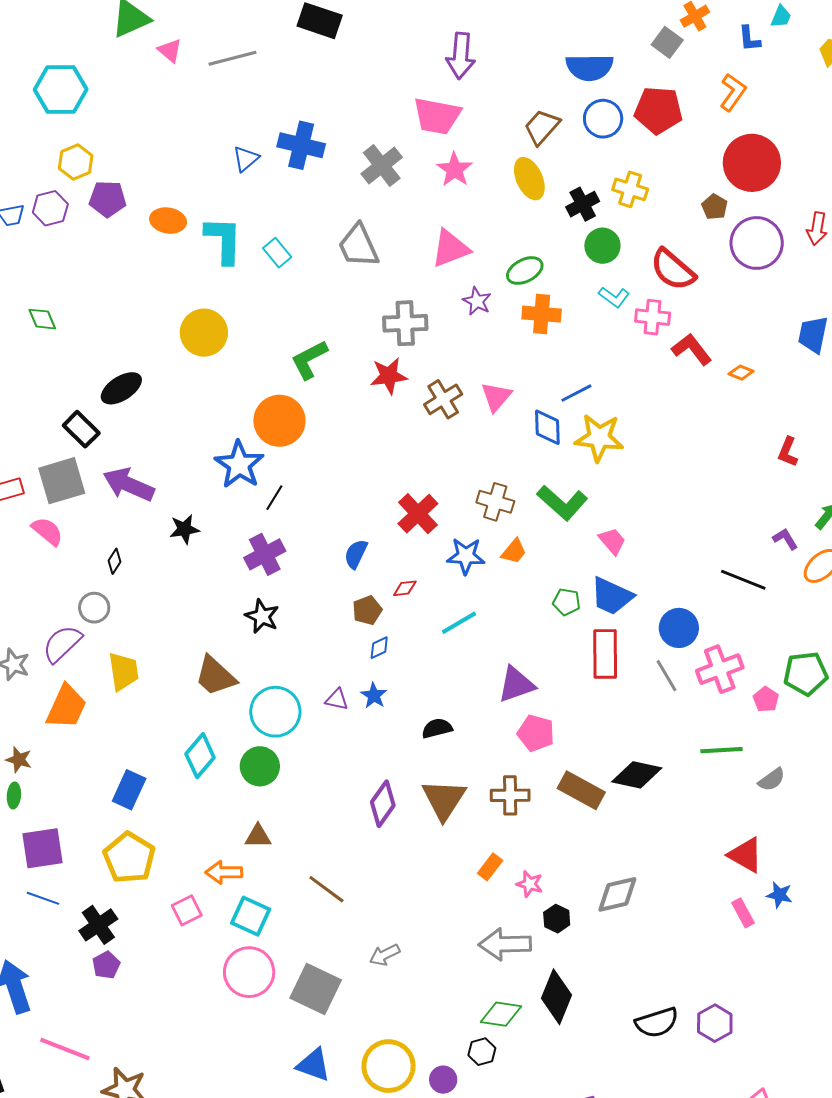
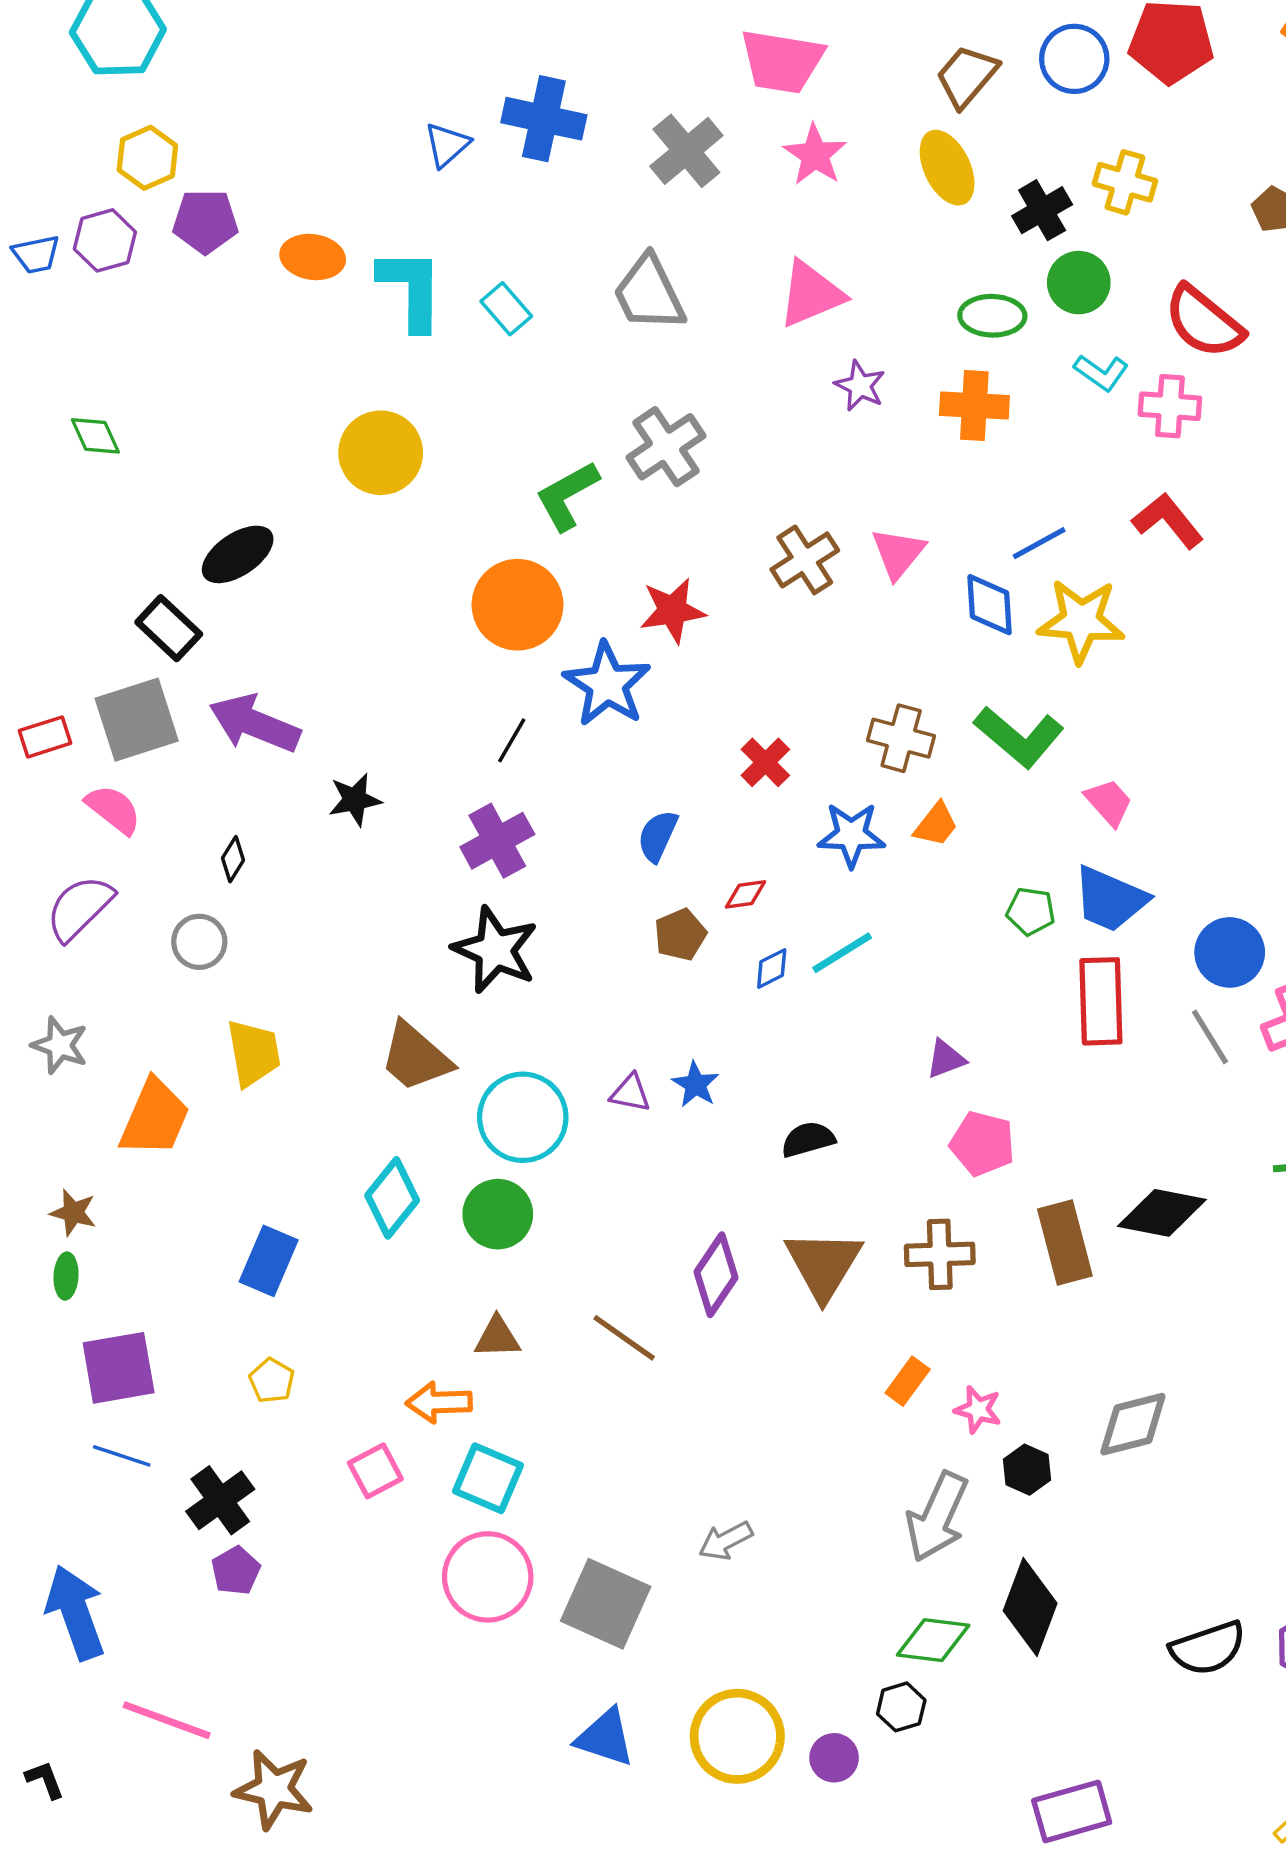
green ellipse: (525, 271) -> (992, 316), moved, turned 30
gray cross: (405, 323) -> (666, 447), moved, turned -30
red L-shape: (692, 349) -> (1168, 521), moved
red star: (389, 376) -> (672, 611), moved
blue star: (239, 465) -> (607, 684), moved
red cross: (418, 514) -> (765, 762), size x0.7
black star: (262, 616) -> (495, 950), size x1.4
purple semicircle: (62, 644) -> (80, 908), moved
blue diamond: (379, 648) -> (772, 968), moved
purple triangle: (516, 684) -> (946, 1059), size x0.6
brown rectangle: (581, 790) -> (1065, 1242), turned 48
yellow pentagon: (129, 858) -> (272, 1381), size x0.5
brown line: (326, 889) -> (624, 1338), moved
gray arrow: (505, 944) -> (937, 1517), turned -63

